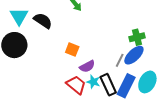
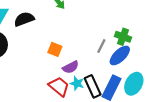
black semicircle: (43, 21) -> (24, 19), turned -54
green cross: (137, 37) -> (123, 37), turned 35
gray line: (120, 60) -> (101, 46), moved

